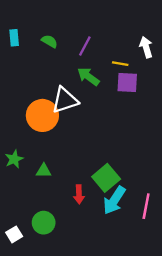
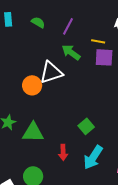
orange circle: (42, 115) -> (32, 85), size x0.7
green triangle: (44, 171) -> (33, 132), size x1.6
green square: (106, 178) -> (86, 126), moved, size x0.7

